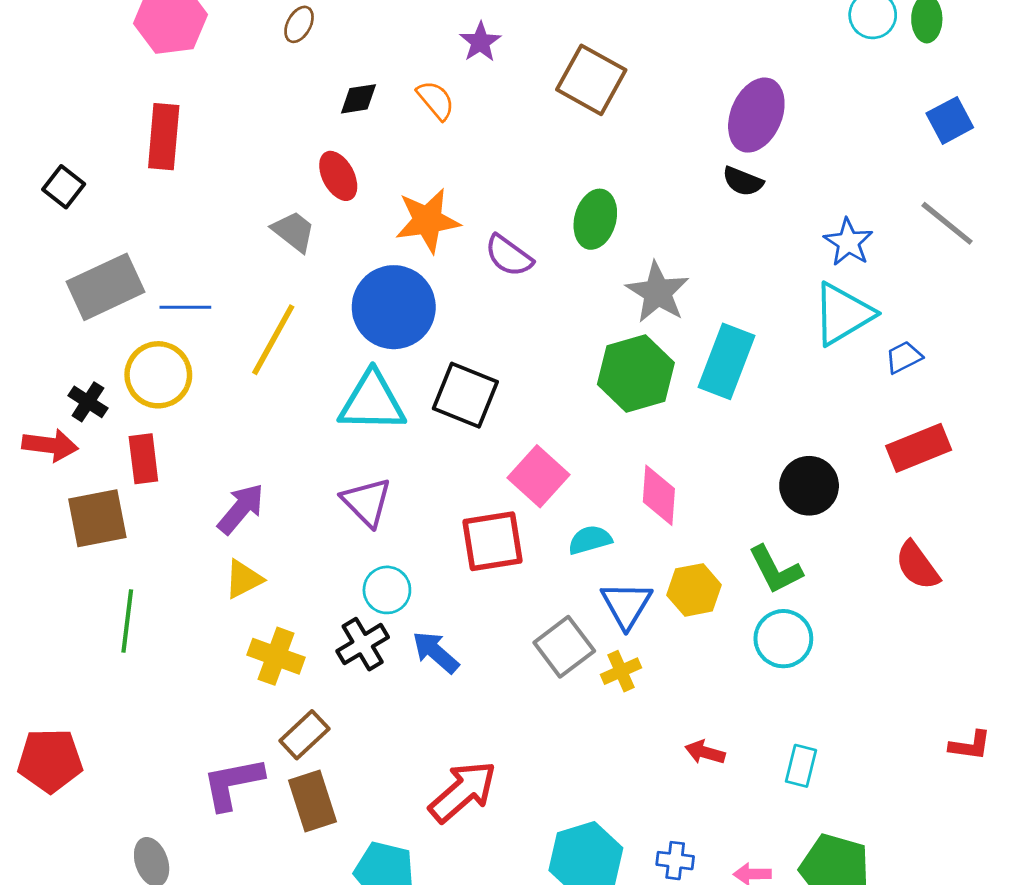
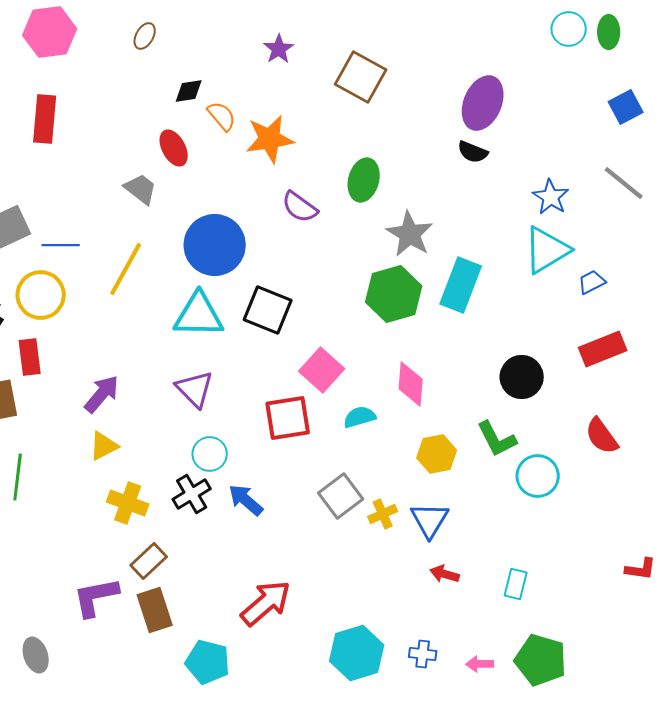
orange semicircle: (436, 100) -> (222, 116), moved
orange star: (428, 221) -> (270, 139), moved
blue triangle: (626, 605) -> (430, 520), moved
cyan circle: (783, 639) -> (538, 476), moved

